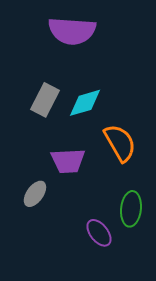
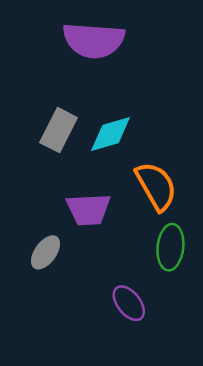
green ellipse: (131, 209) -> (170, 247), moved

